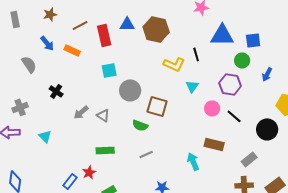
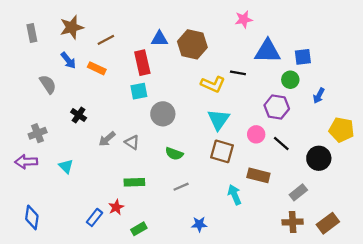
brown star: (50, 14) -> (72, 27), size x1.5
red rectangle: (104, 35) -> (142, 63), moved
black line: (196, 54) -> (238, 73), turned -64
cyan triangle: (192, 86) -> (219, 120), moved, size x1.5
brown square: (157, 106) -> (222, 151), moved

